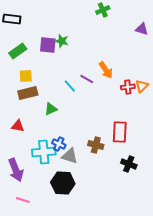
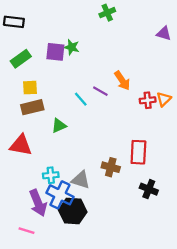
green cross: (103, 10) -> (107, 13), moved
red triangle: (18, 126) -> (21, 145), size x1.5
blue cross: (59, 144) -> (60, 195), moved, size x1.6
cyan cross: (44, 152) -> (51, 175), size x0.6
purple arrow: (16, 170) -> (38, 203), moved

